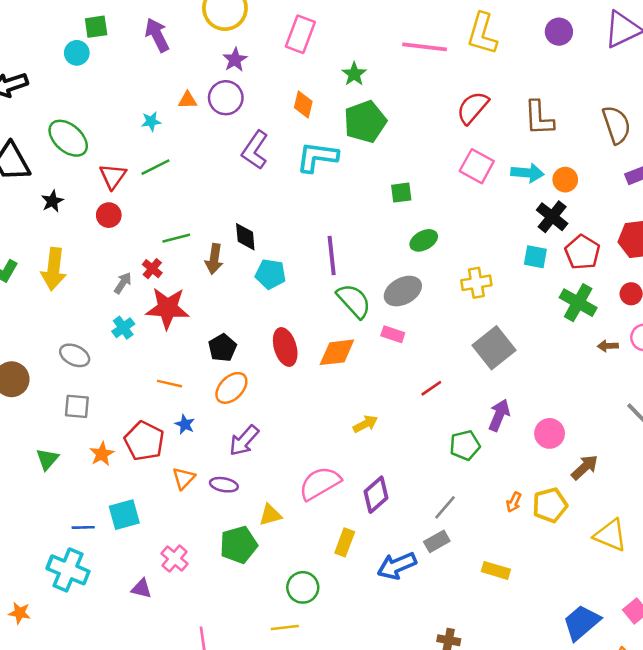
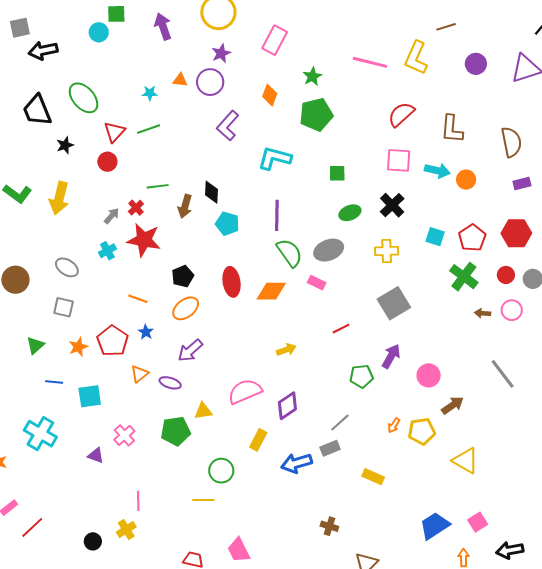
cyan L-shape: (317, 157) -> (275, 158), moved
pink square: (477, 166) -> (399, 160), turned -32
black cross: (552, 217) -> (392, 205), moved
blue line: (83, 527) -> (54, 382), moved

